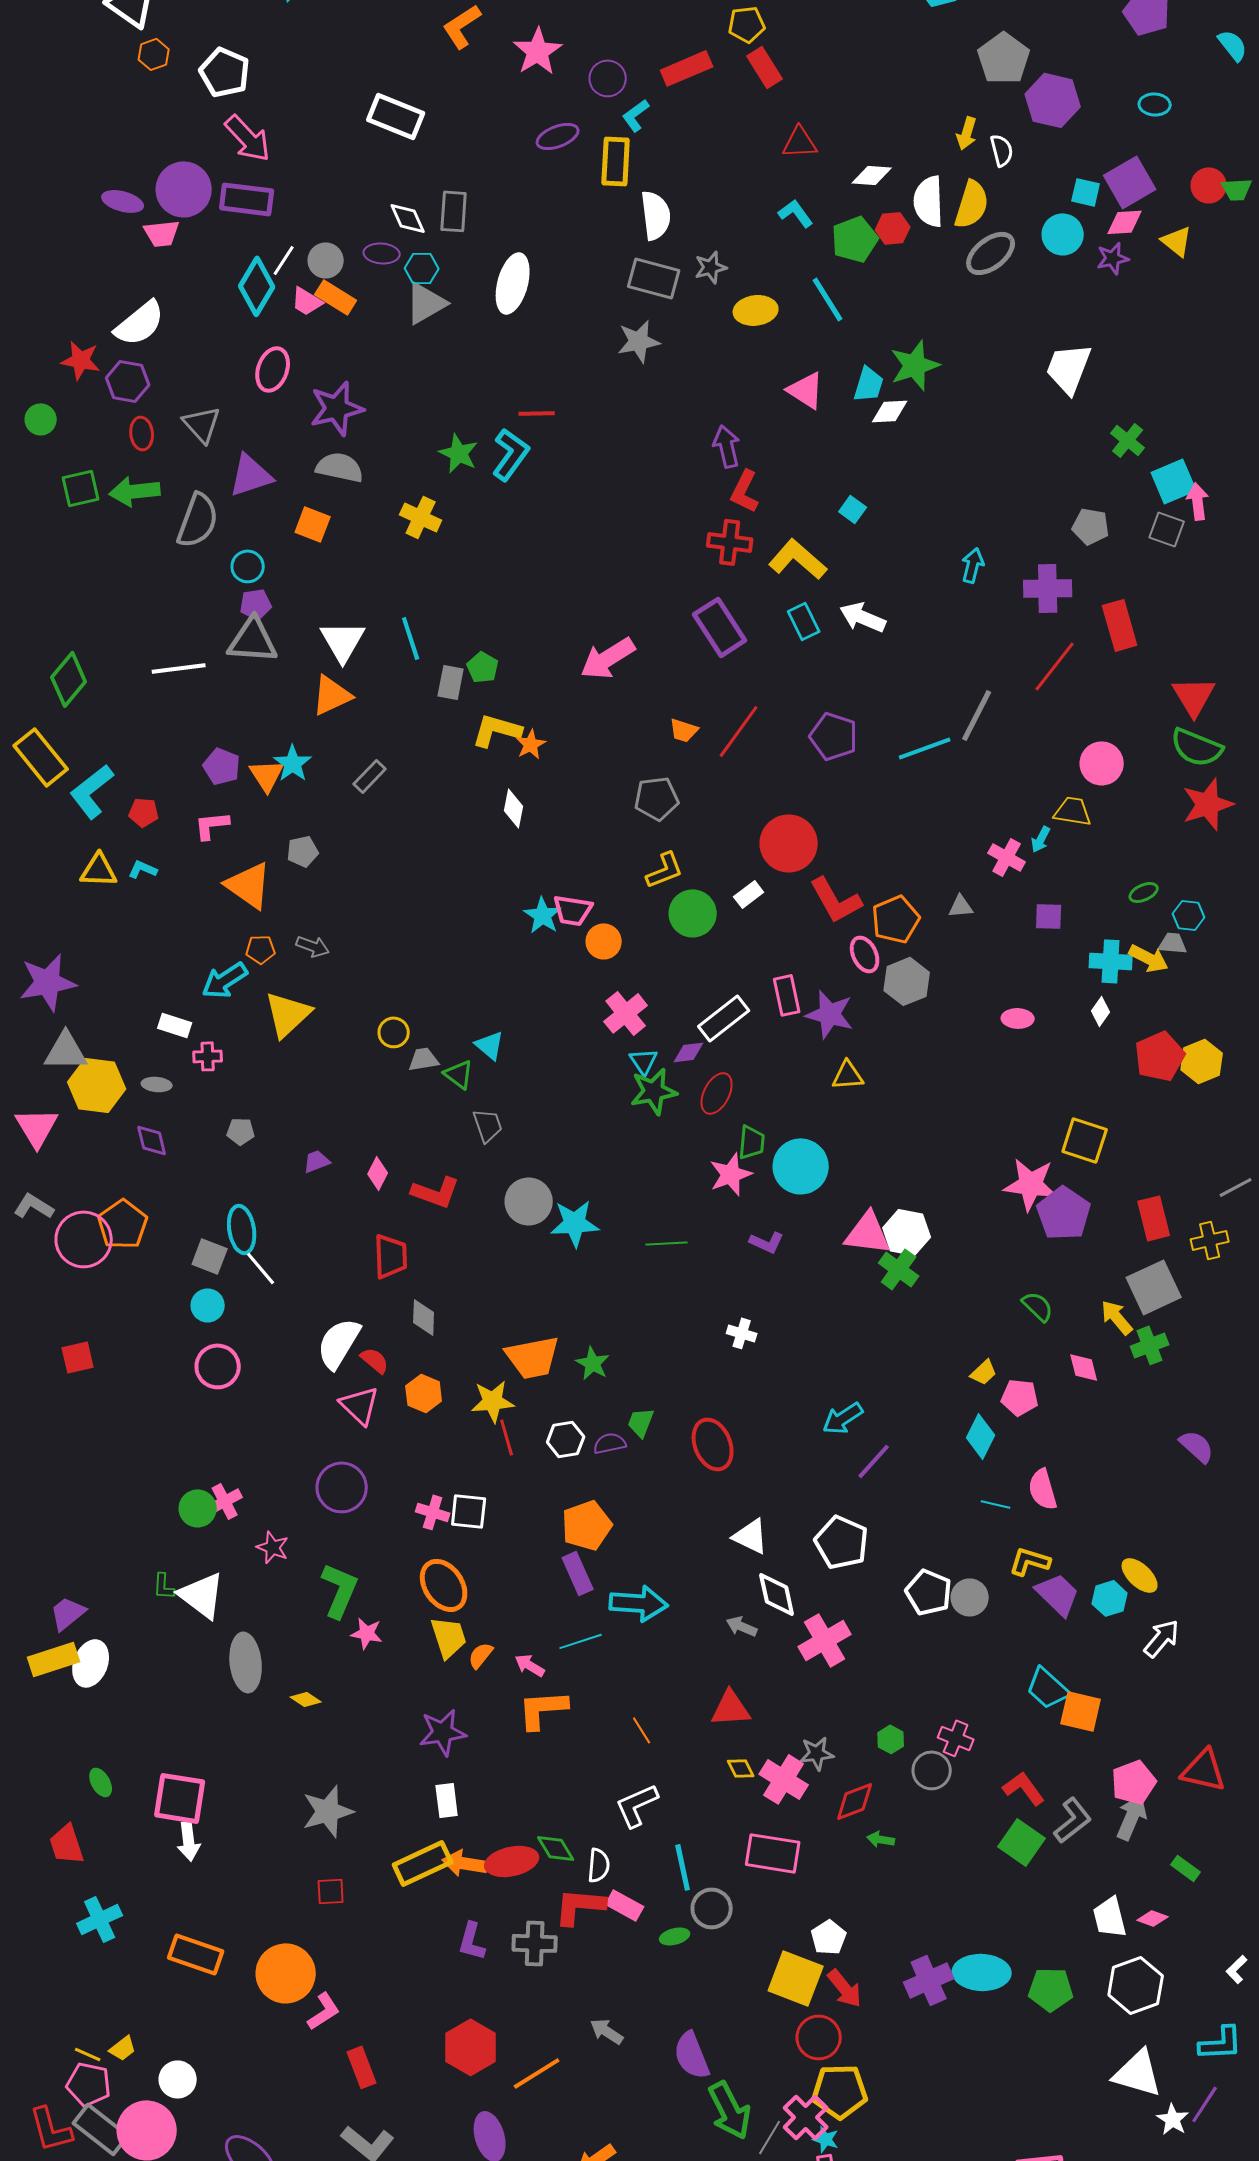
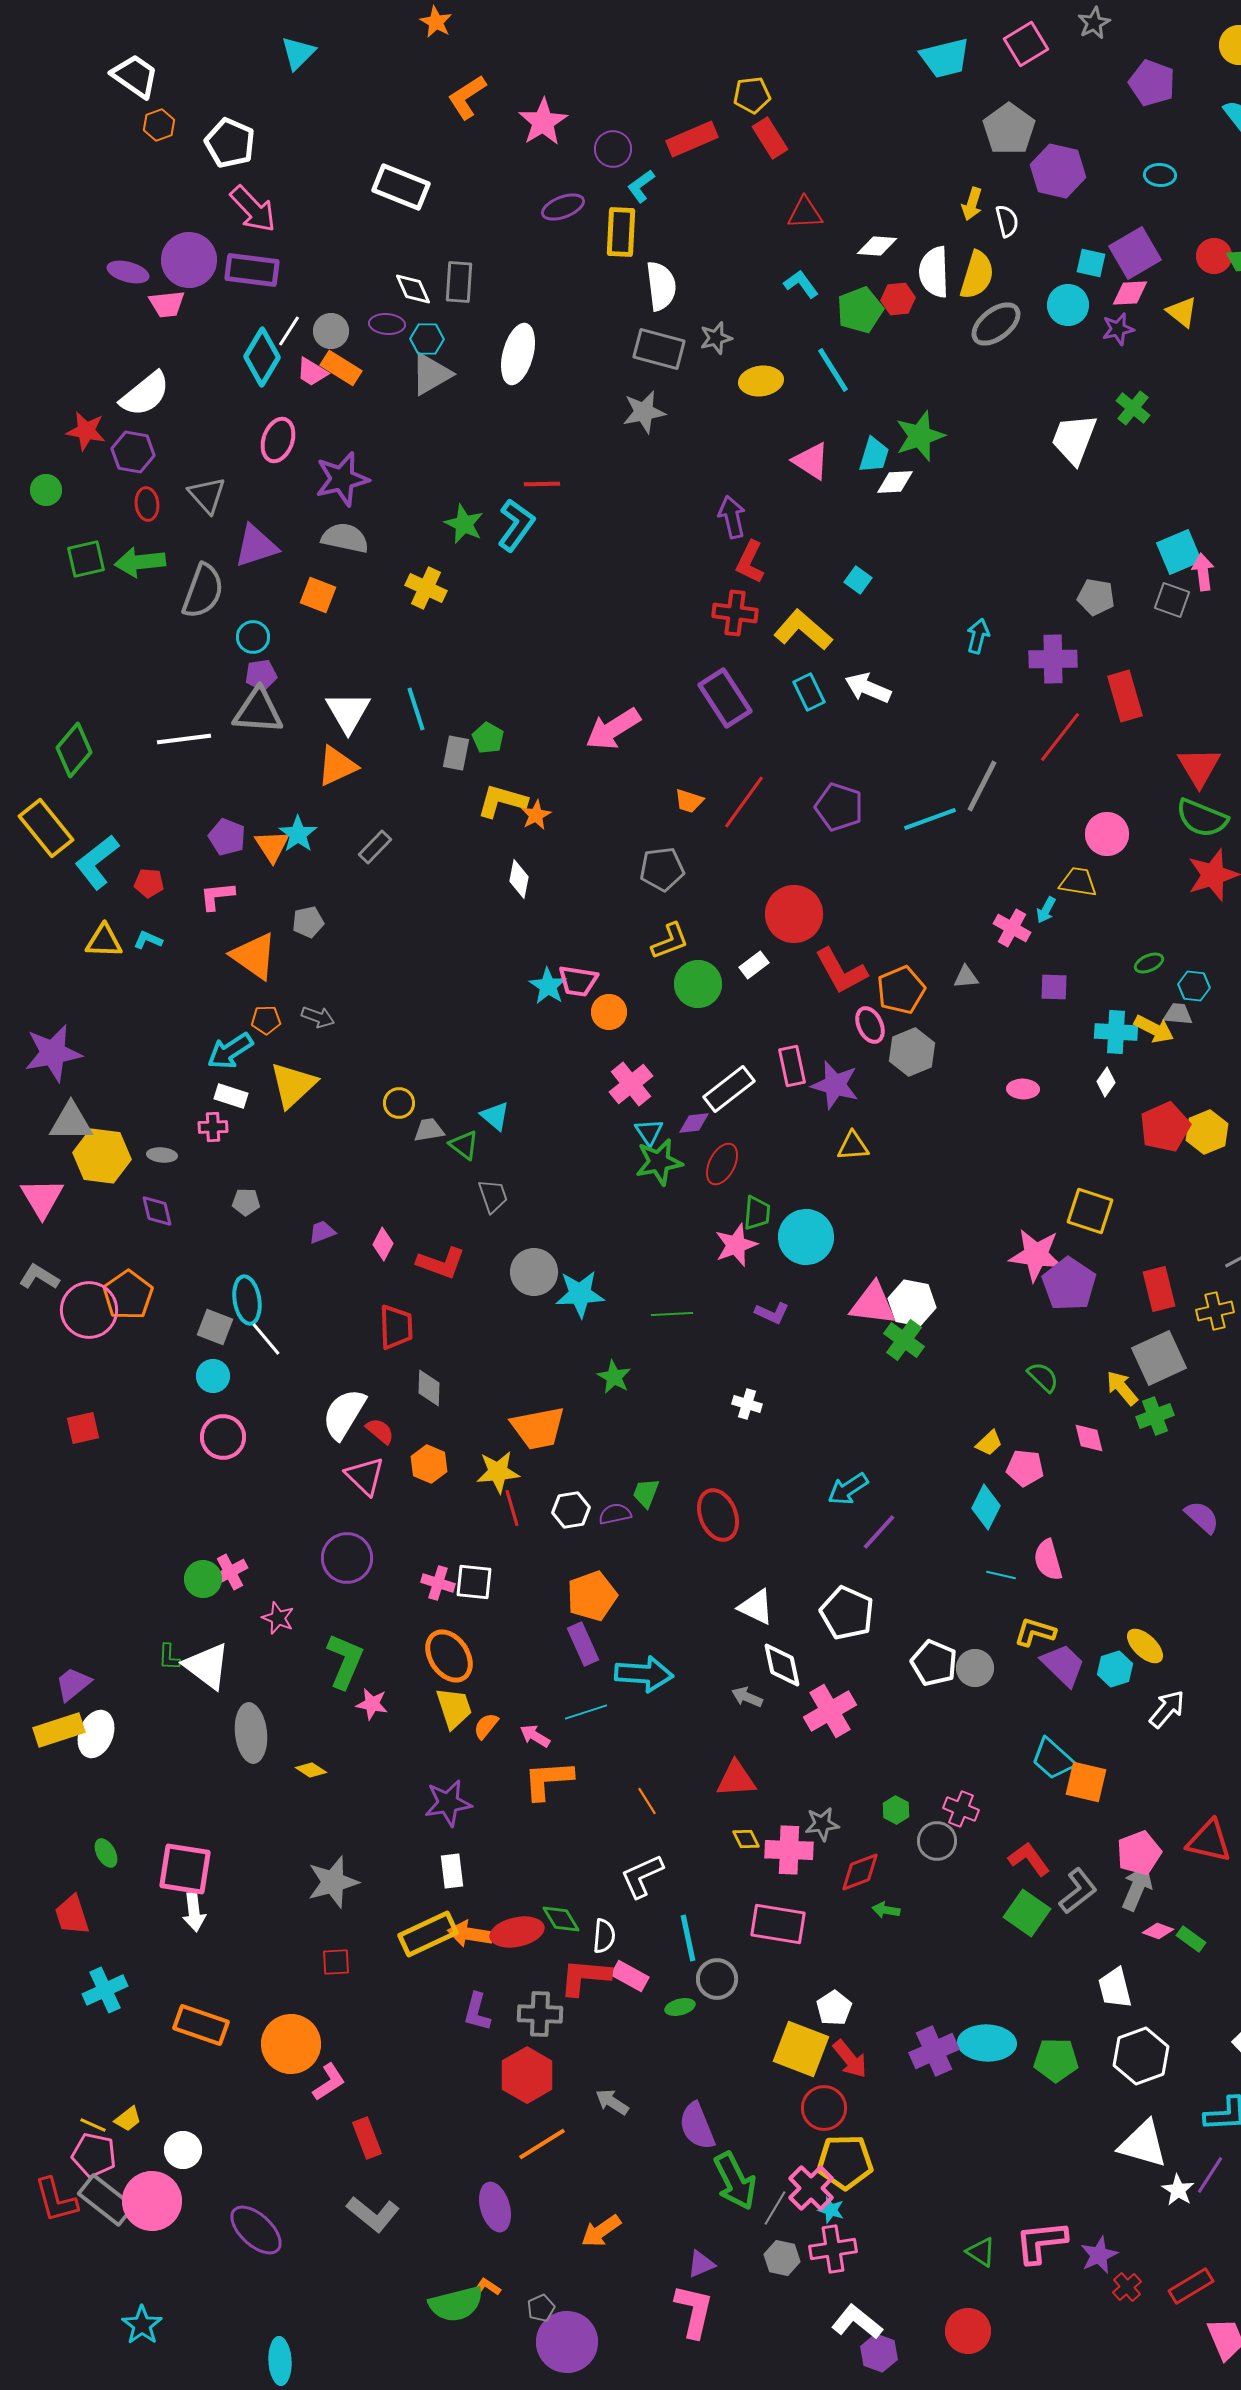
green cross: (1128, 440) -> (1133, 408), moved
white rectangle: (175, 1025) -> (231, 1096), moved
green star: (593, 1363) -> (614, 1377), moved
pink cross: (784, 1779) -> (789, 1850), turned -30
pink diamond: (1153, 1918) -> (1158, 1931), moved
red hexagon: (471, 2047) -> (527, 2075), moved

